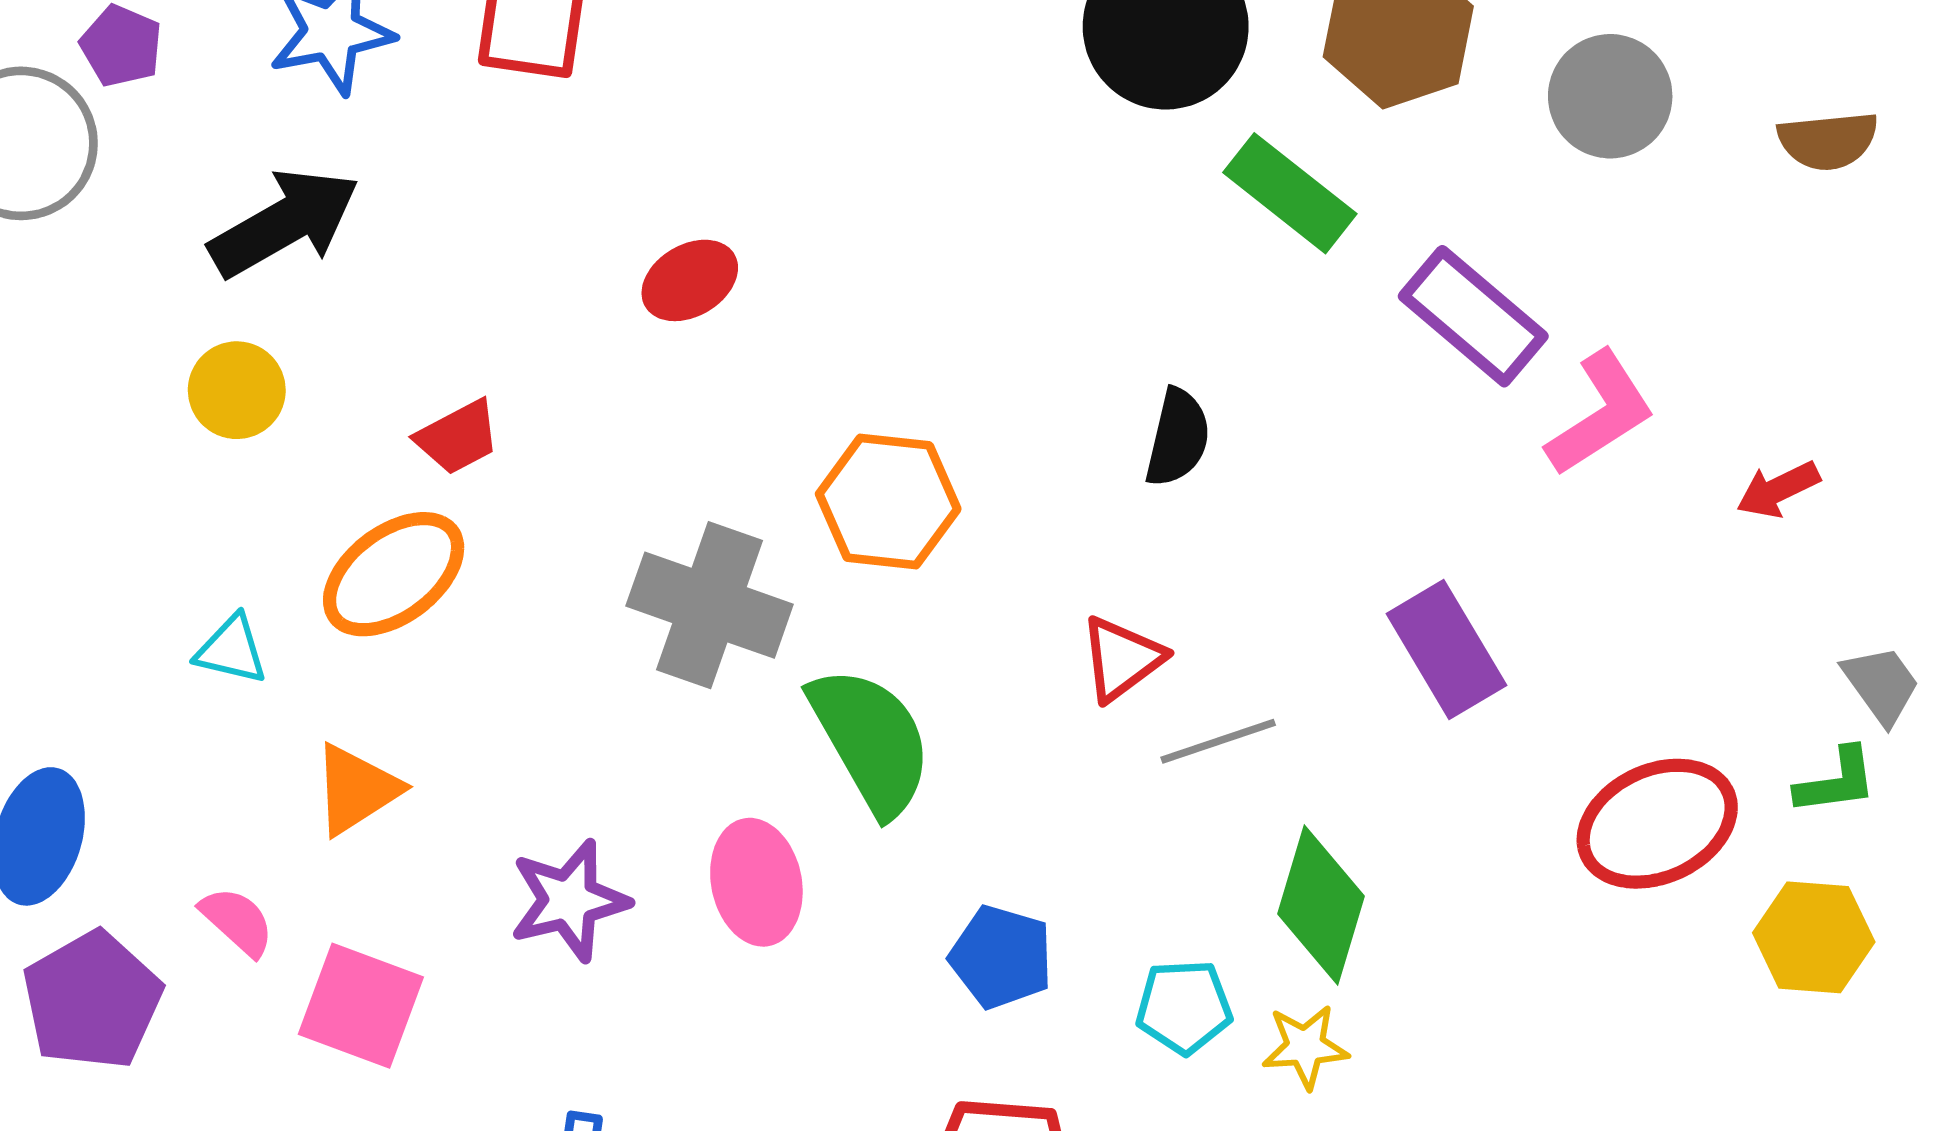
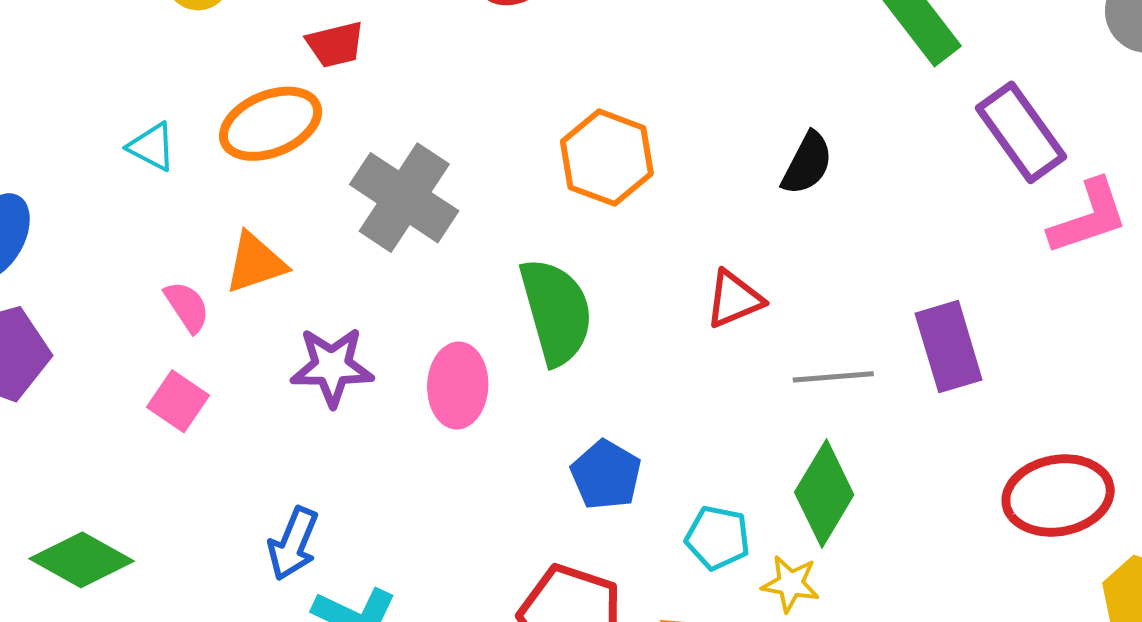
gray cross: (710, 605) -> (404, 198), moved
gray line: (1218, 741) -> (833, 377), moved
orange triangle: (356, 789) -> (255, 263), moved
pink semicircle: (237, 921) -> (187, 307), moved
pink square: (361, 1006) -> (178, 401), size x0.7

